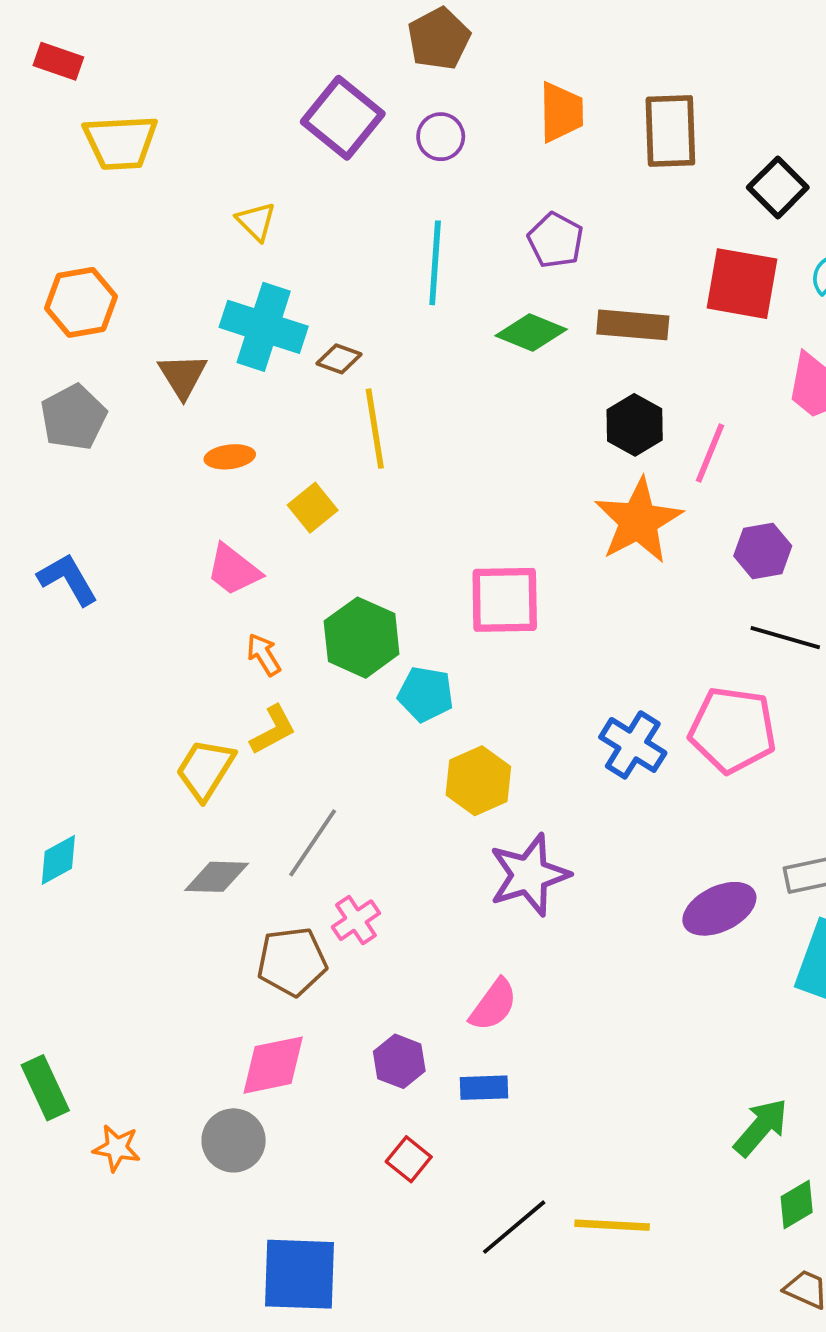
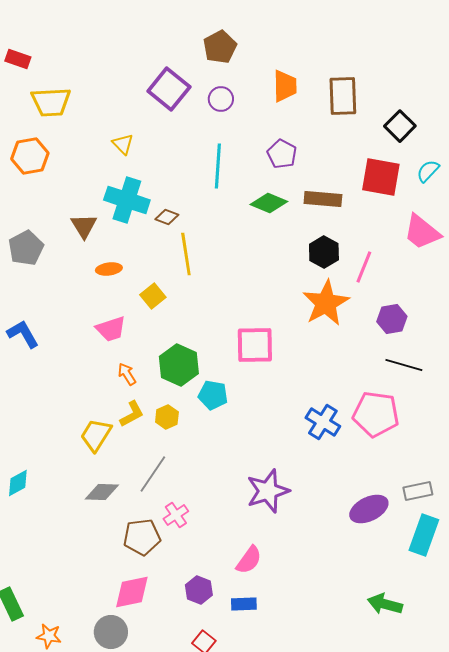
orange hexagon: (81, 302) -> (30, 156), moved
pink trapezoid: (234, 570) -> (111, 329), turned -56
yellow hexagon: (478, 781) -> (167, 417), moved, size x0.7
green arrow: (761, 1127) -> (385, 604), moved, turned -116

